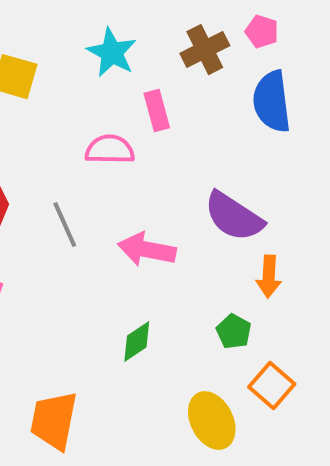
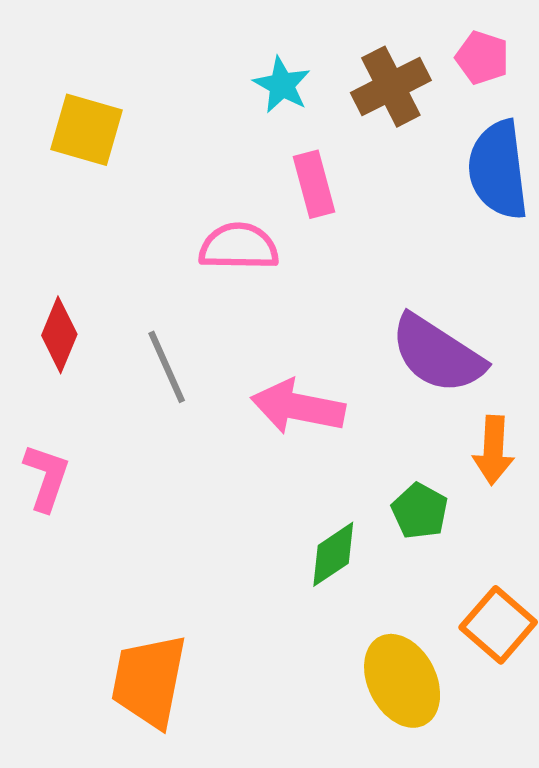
cyan star: (112, 53) -> (282, 85), moved, size x0.7
green pentagon: (234, 332) -> (420, 511), moved
green diamond: (137, 342) -> (333, 554), moved

